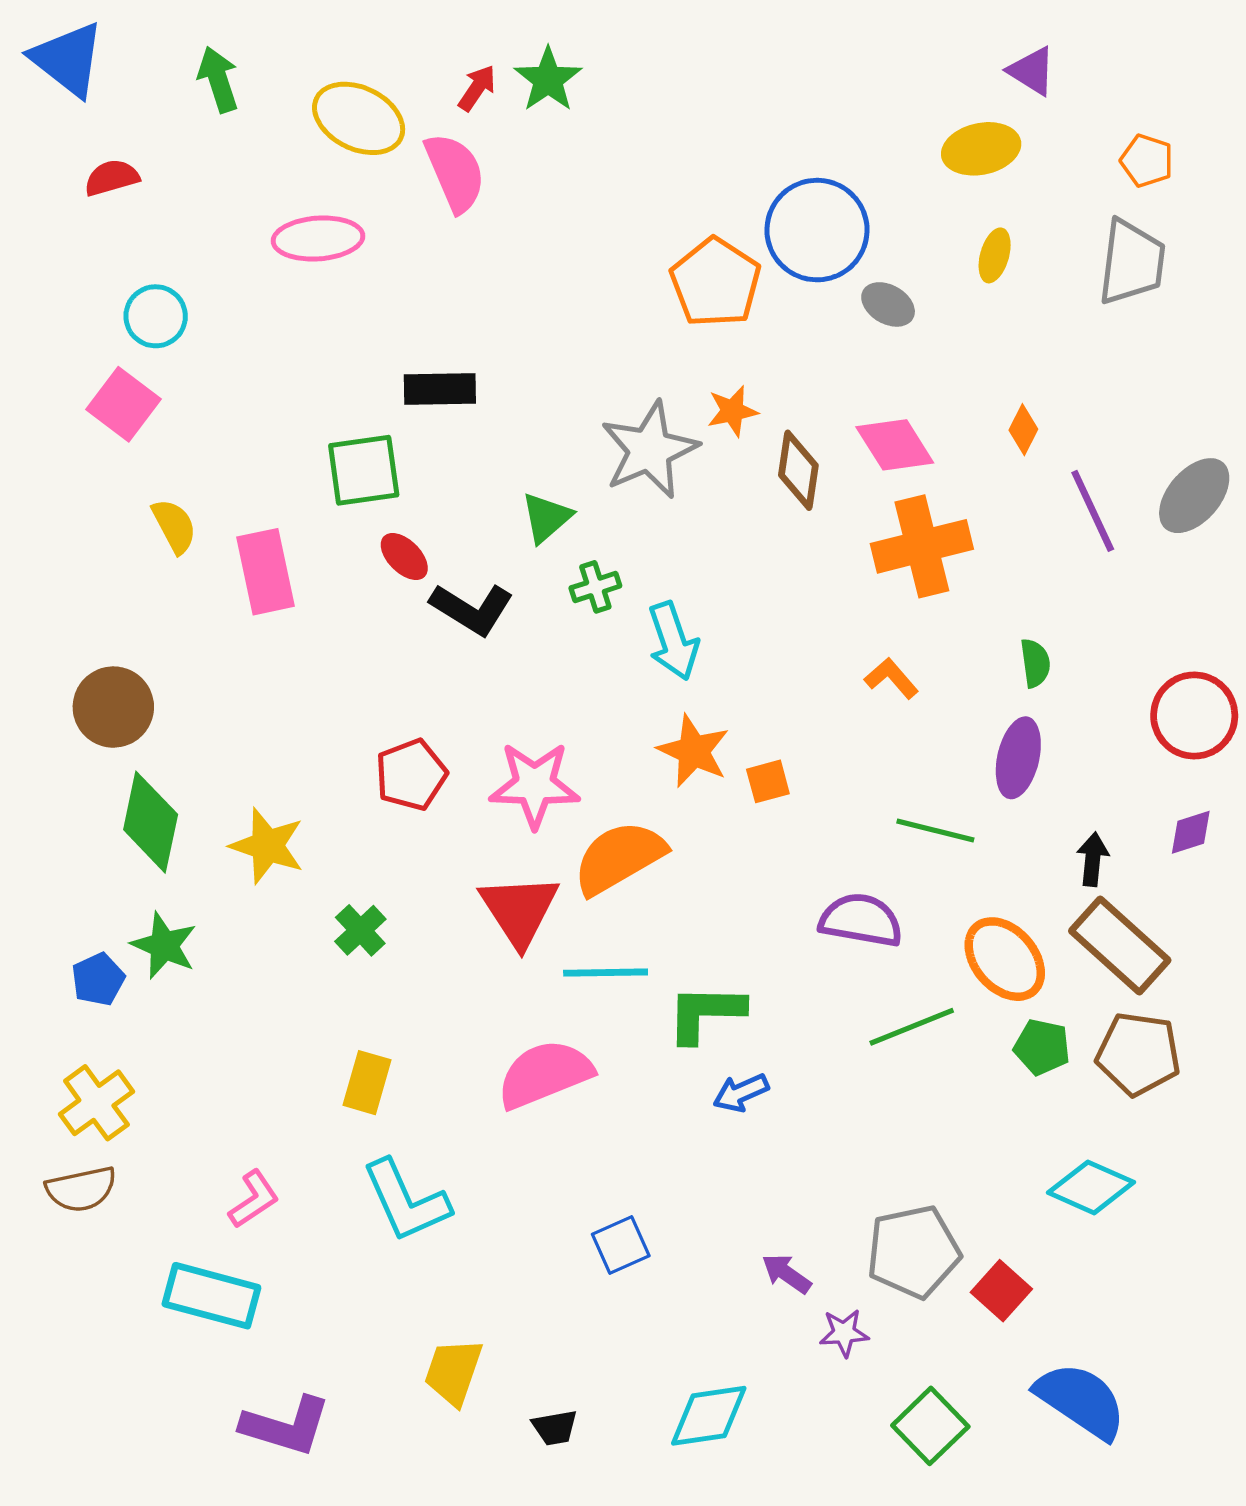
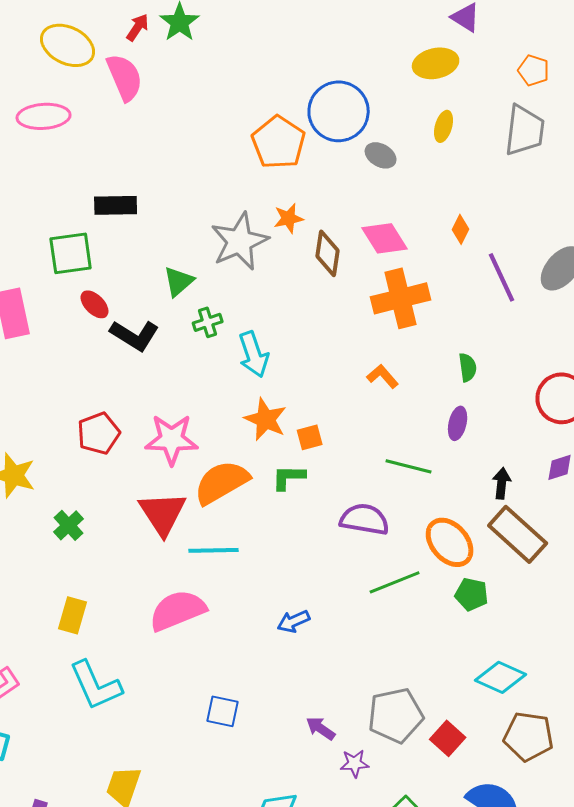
purple ellipse: (1018, 758) -> (458, 423), size x0.7
green L-shape: (705, 1013) -> (289, 477), moved, size x0.7
brown pentagon: (1138, 1054) -> (529, 736), moved
blue square: (621, 1245) -> (223, 711), turned 36

